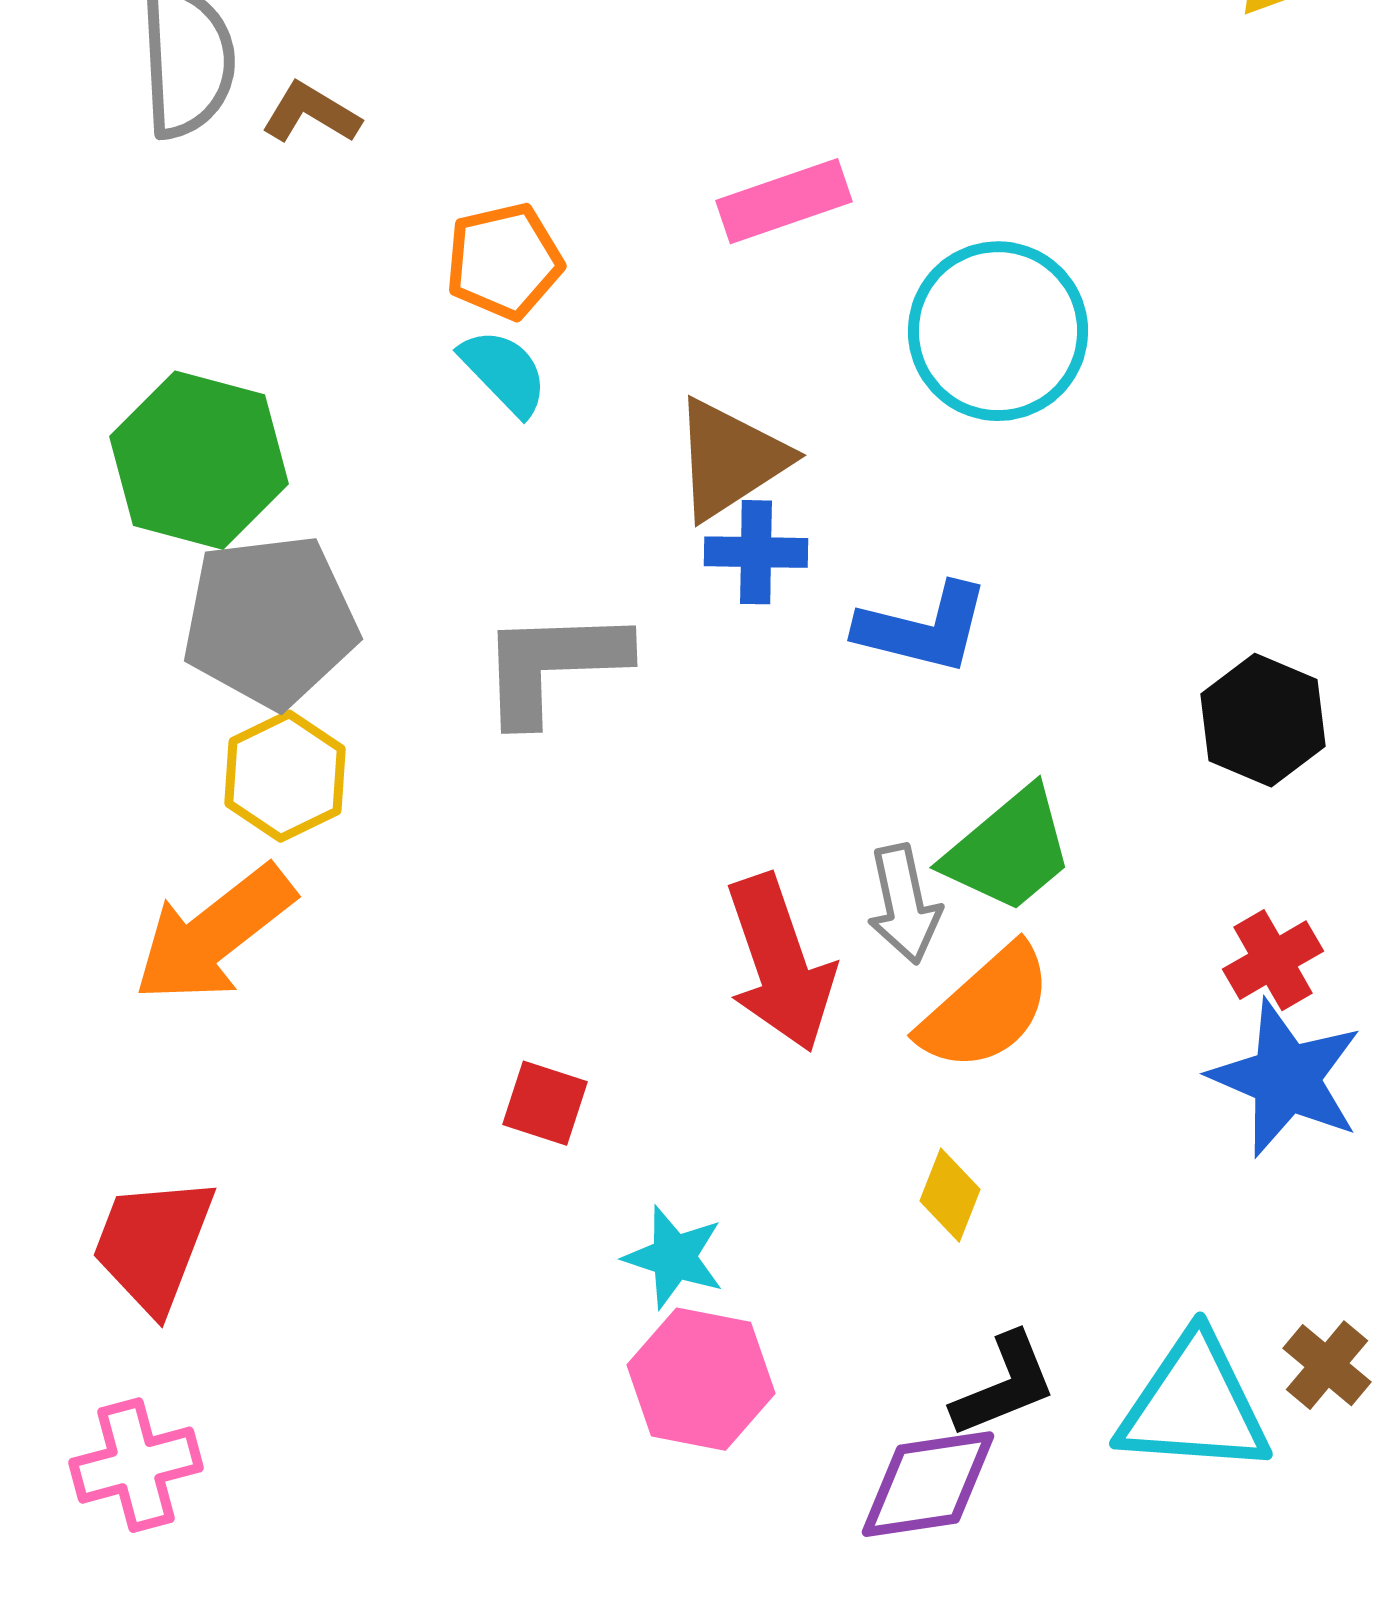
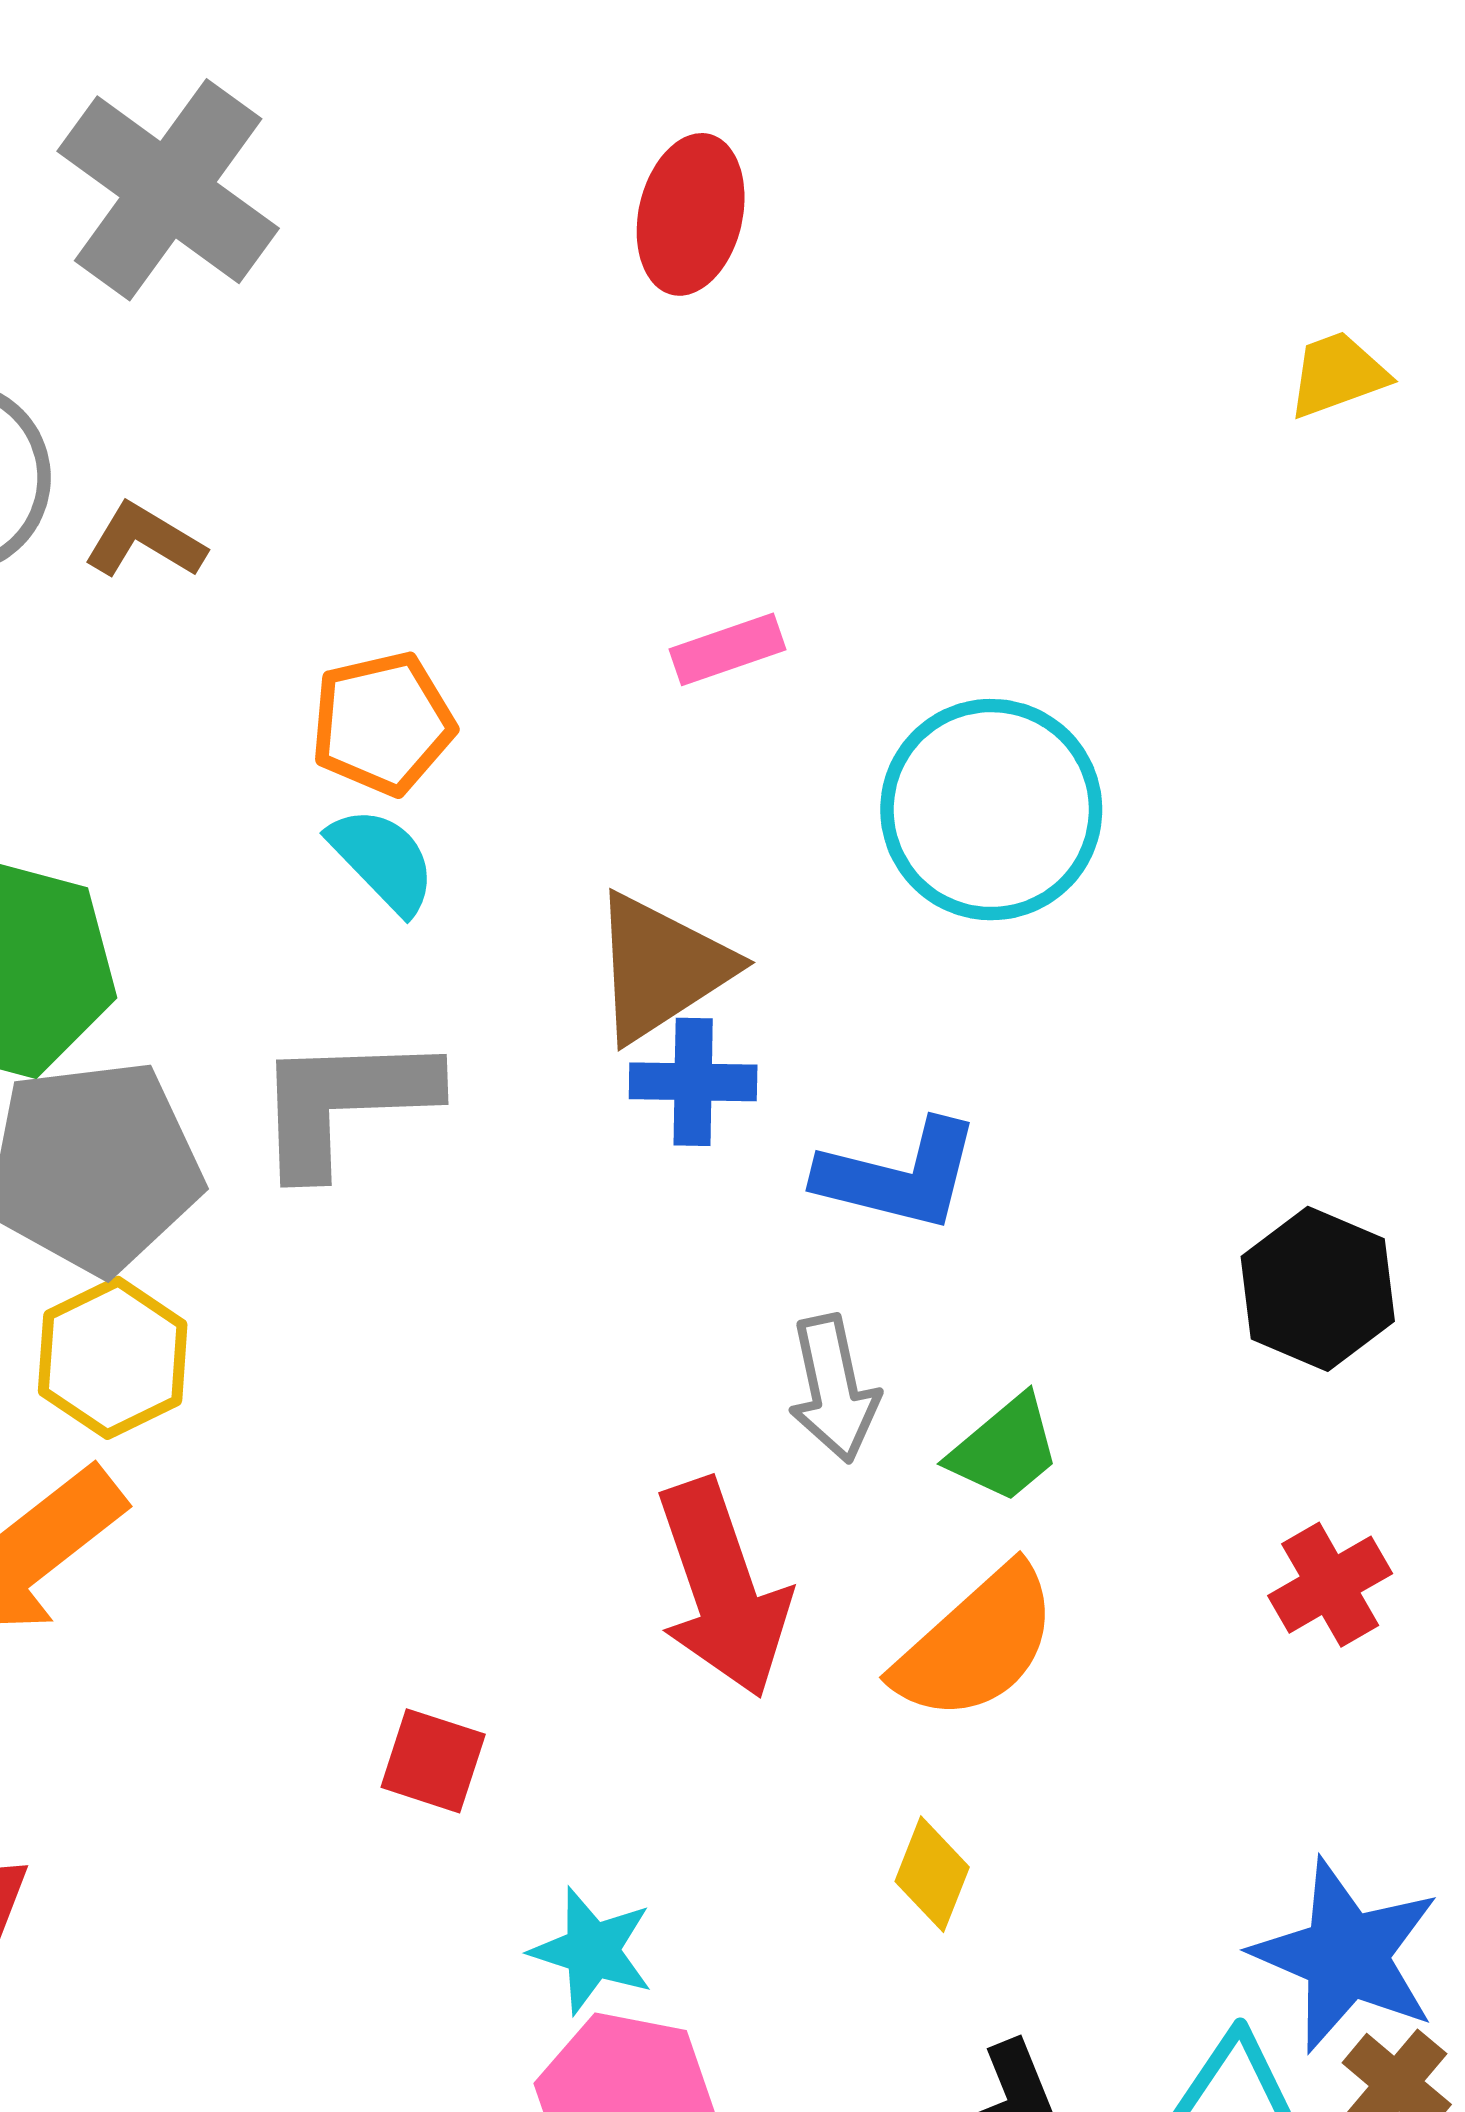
pink rectangle: (784, 201) -> (728, 649), size x0.7
gray L-shape: (553, 665) -> (344, 1103), moved
green trapezoid: (1009, 850) -> (1005, 1449), size x0.7
gray arrow: (904, 904) -> (834, 1389), moved
blue star: (1286, 1078) -> (1346, 1956), moved

